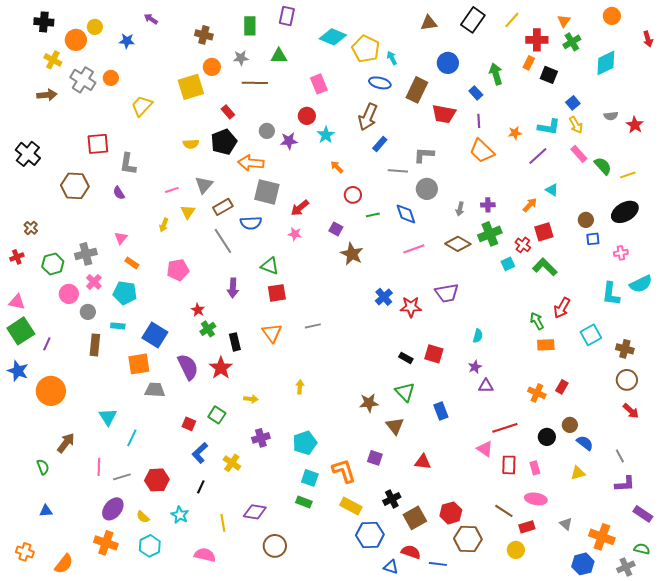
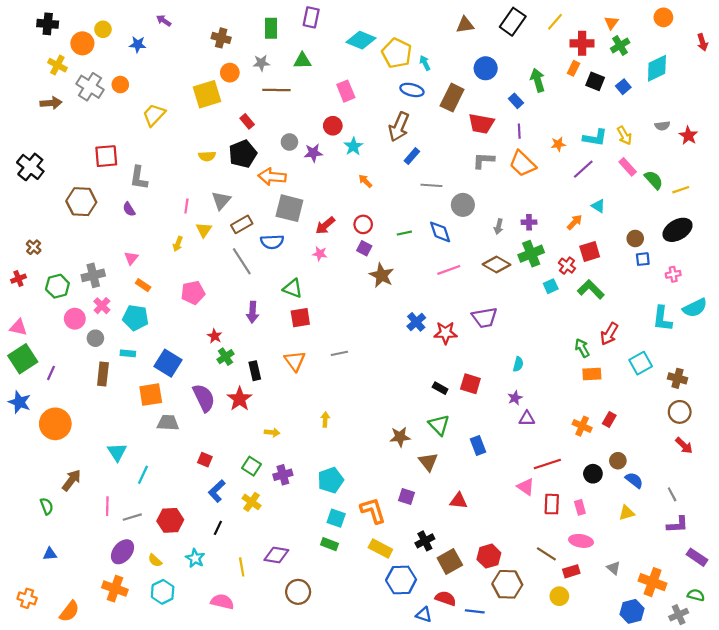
blue square: (573, 103) -> (623, 87), moved
gray L-shape: (424, 155) -> (483, 160), moved
pink line: (172, 190) -> (186, 206), turned -64
red circle: (353, 195) -> (363, 224), moved
green square: (217, 415) -> (251, 466), moved

